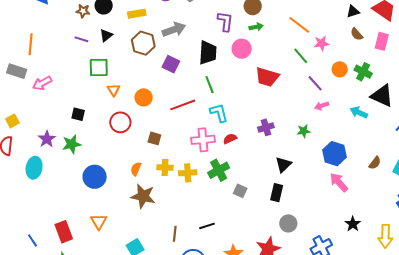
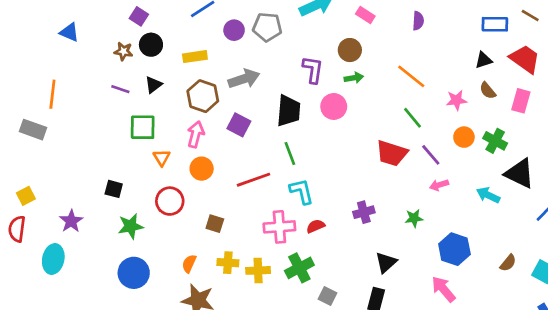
pink star: (322, 43) -> (456, 100), moved
red trapezoid: (267, 77) -> (392, 153), moved
pink arrow: (42, 83) -> (196, 134), moved, turned 132
green star: (72, 144) -> (131, 226), moved
pink arrow: (339, 182) -> (443, 289), moved

